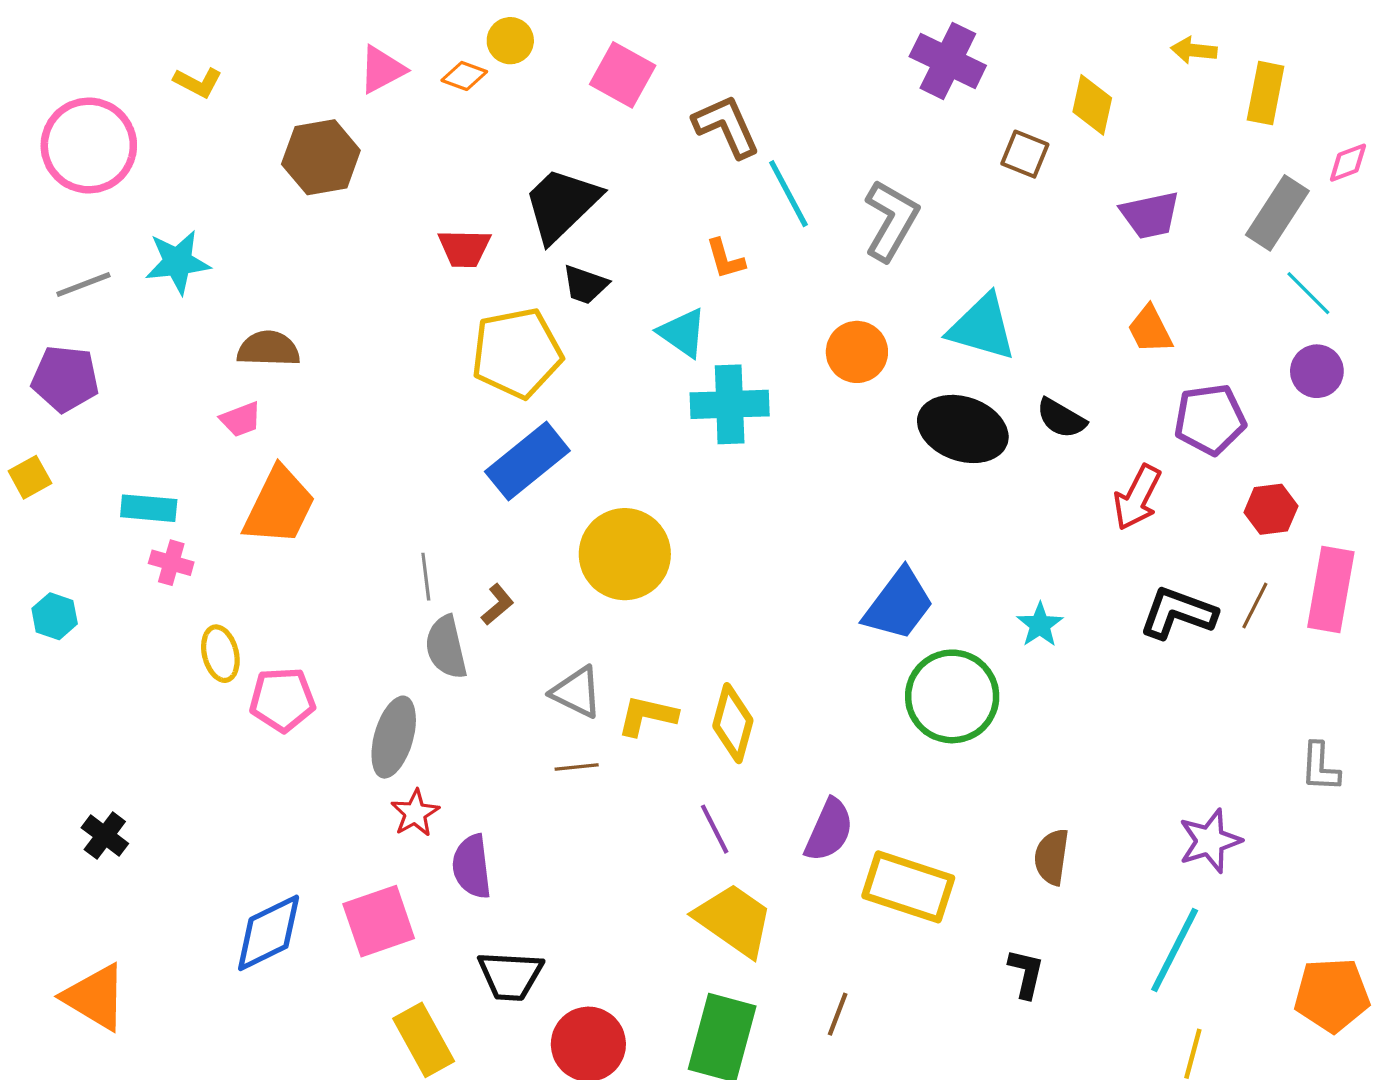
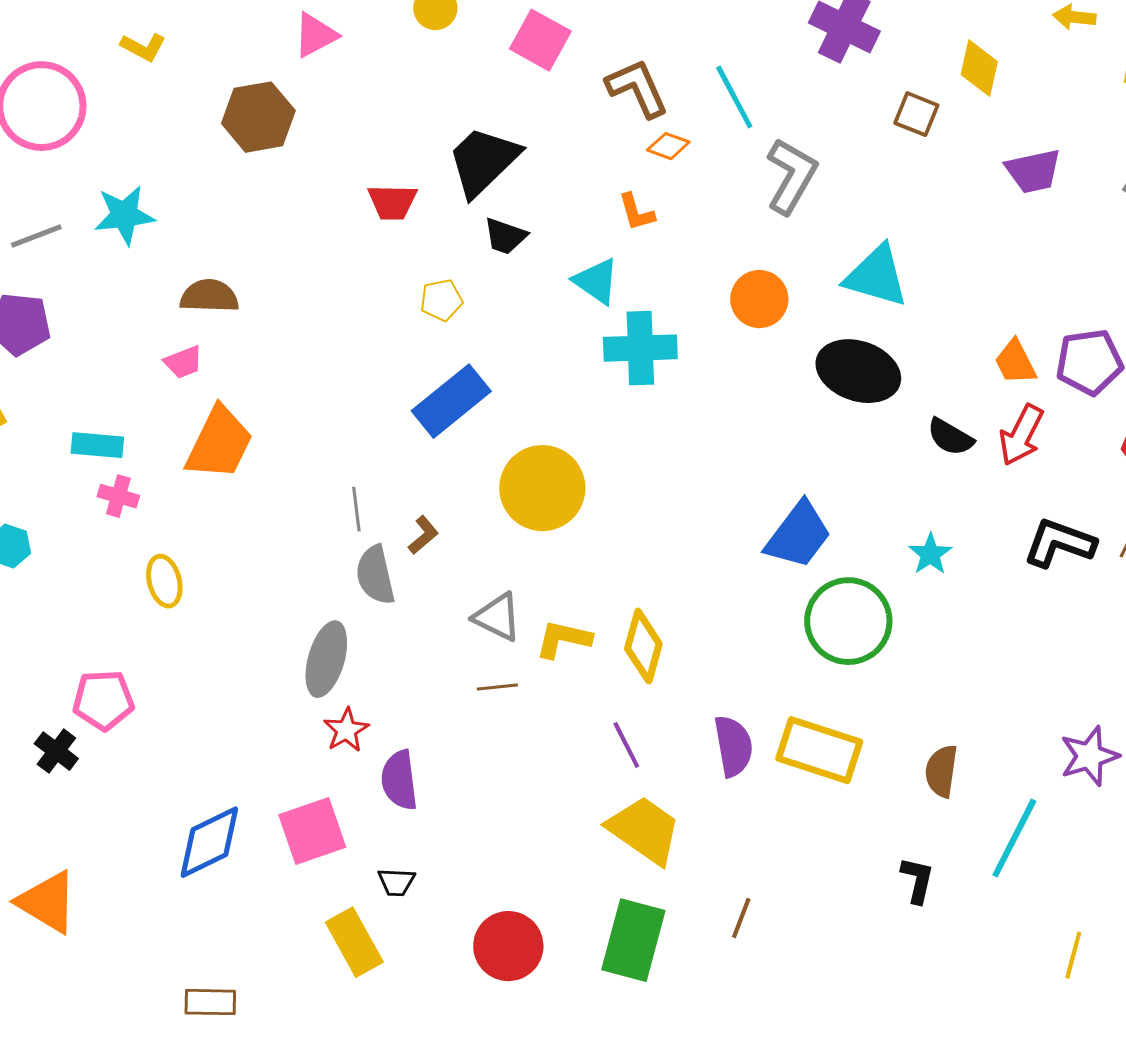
orange diamond: (464, 76) -> (668, 146), moved
cyan line: (788, 194) -> (734, 97), moved
orange trapezoid: (1150, 329) -> (1015, 362), moved
yellow pentagon: (517, 353) -> (441, 300), size x0.5
black semicircle: (1061, 418) -> (950, 437), moved
pink pentagon: (282, 700) -> (103, 700), moved
purple semicircle: (829, 830) -> (733, 746), turned -34
yellow rectangle: (908, 887) -> (819, 750), moved
cyan line: (1175, 950) -> (1014, 838), moved
black trapezoid: (510, 976) -> (396, 882), moved, size x0.6

